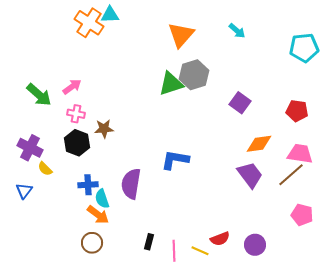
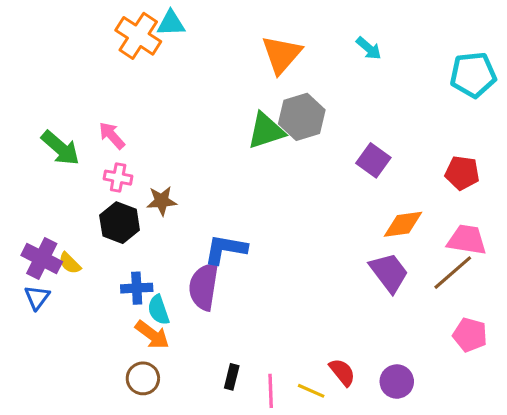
pink arrow: (72, 87) -> (112, 135), turned -96
purple cross: (30, 148) -> (42, 258), moved
blue L-shape: (175, 160) -> (225, 249), moved
red semicircle: (220, 239) -> (342, 372), turned -108

